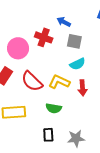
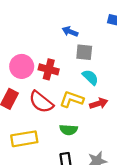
red cross: (44, 37) -> (49, 69), moved
cyan semicircle: (77, 64) -> (90, 77), turned -105
red arrow: (83, 88) -> (99, 103), turned -98

